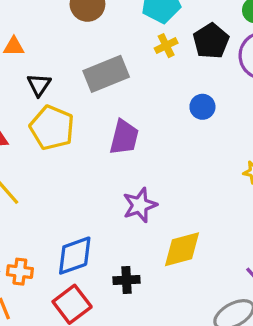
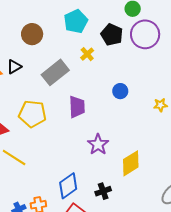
yellow cross: (166, 46) -> (87, 54), moved
black triangle: (39, 85) -> (14, 67), moved, turned 42
blue circle: (202, 107) -> (120, 91), moved

